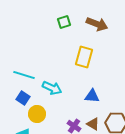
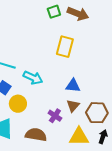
green square: (64, 22) -> (54, 12), moved
brown triangle: (93, 124) -> (73, 106), moved, turned 40

